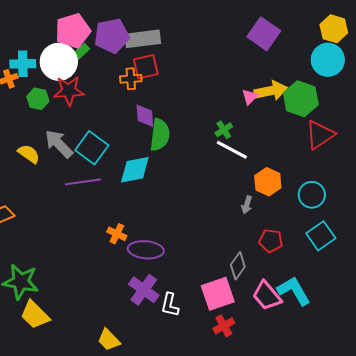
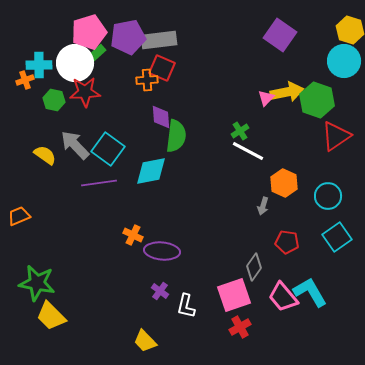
red square: (146, 67) -> (162, 68), turned 36
purple cross: (144, 290) -> (160, 291), size x0.6
yellow trapezoid: (109, 340) -> (145, 341), moved

